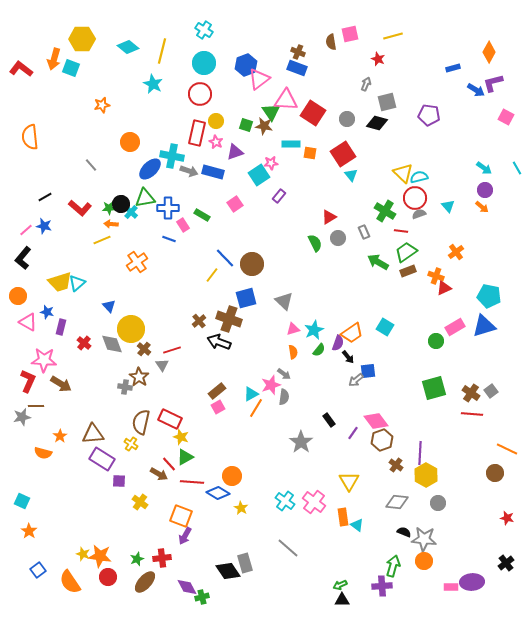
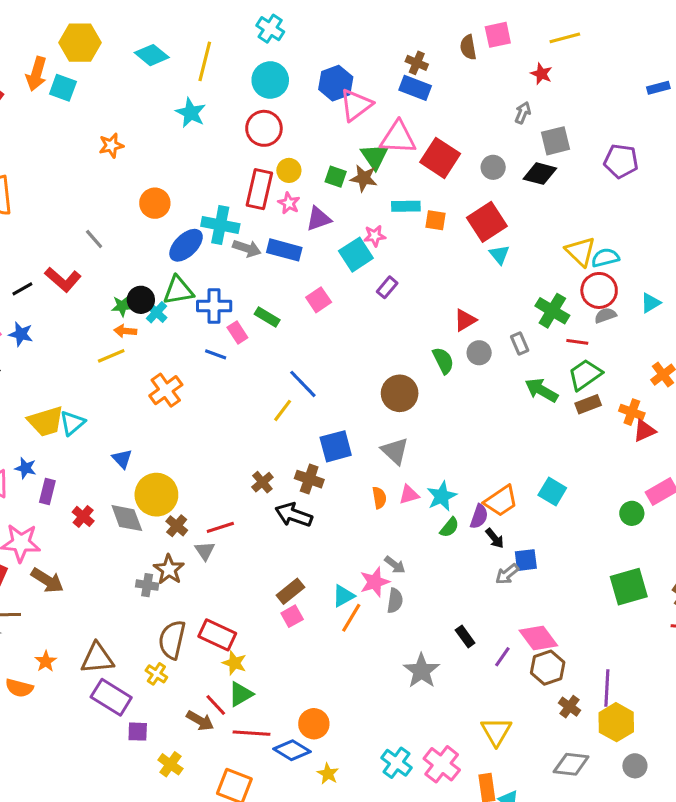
cyan triangle: (448, 206) -> (651, 303), turned 40
red L-shape: (80, 208) -> (63, 280), moved
brown circle: (252, 264) -> (400, 393), moved
brown cross: (229, 319) -> (309, 479), size x0.7
orange semicircle: (293, 352) -> (379, 498), moved

